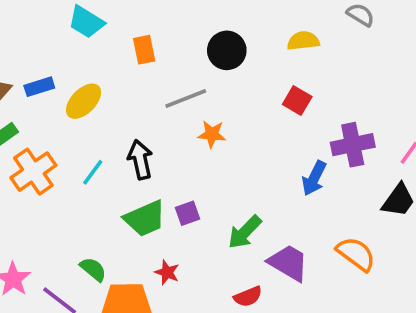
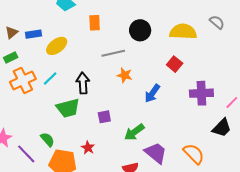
yellow semicircle: (303, 41) -> (183, 32), size x1.5
cyan line: (93, 172) -> (50, 79), moved
blue arrow: (314, 178) -> (152, 93), moved
green trapezoid: (145, 218) -> (68, 108), moved

